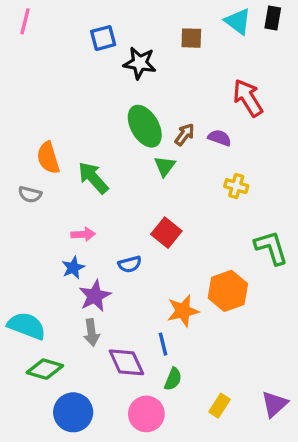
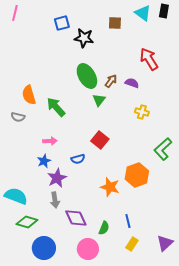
green L-shape: (271, 248) -> (163, 149), turned -115
orange star: (183, 311) -> (110, 187), turned 30
blue line: (163, 344) -> (128, 221), moved

